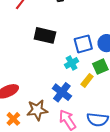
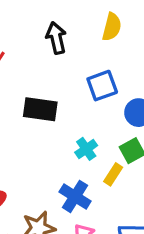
blue square: (83, 44) -> (102, 86), moved

